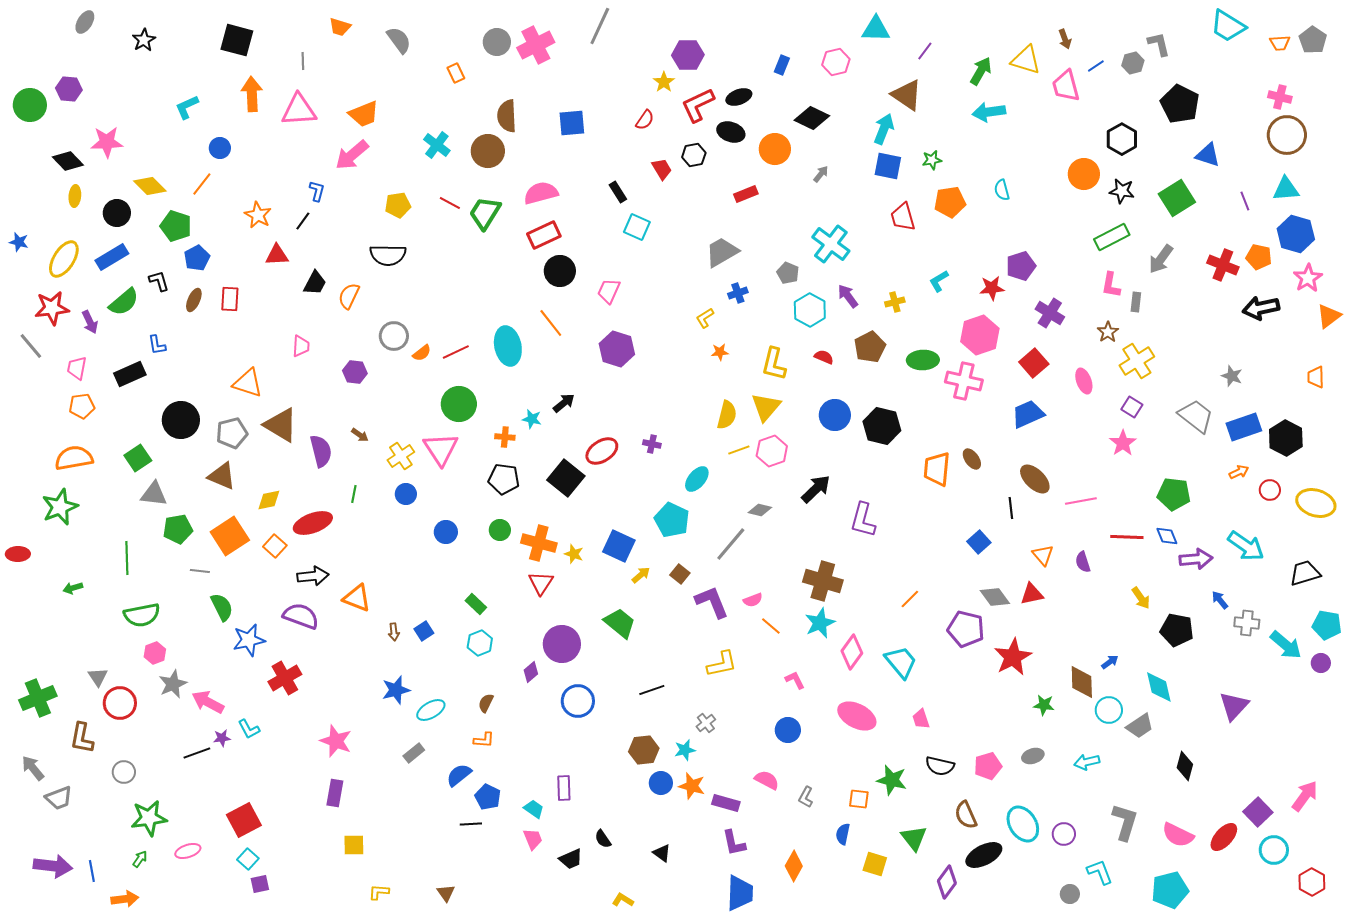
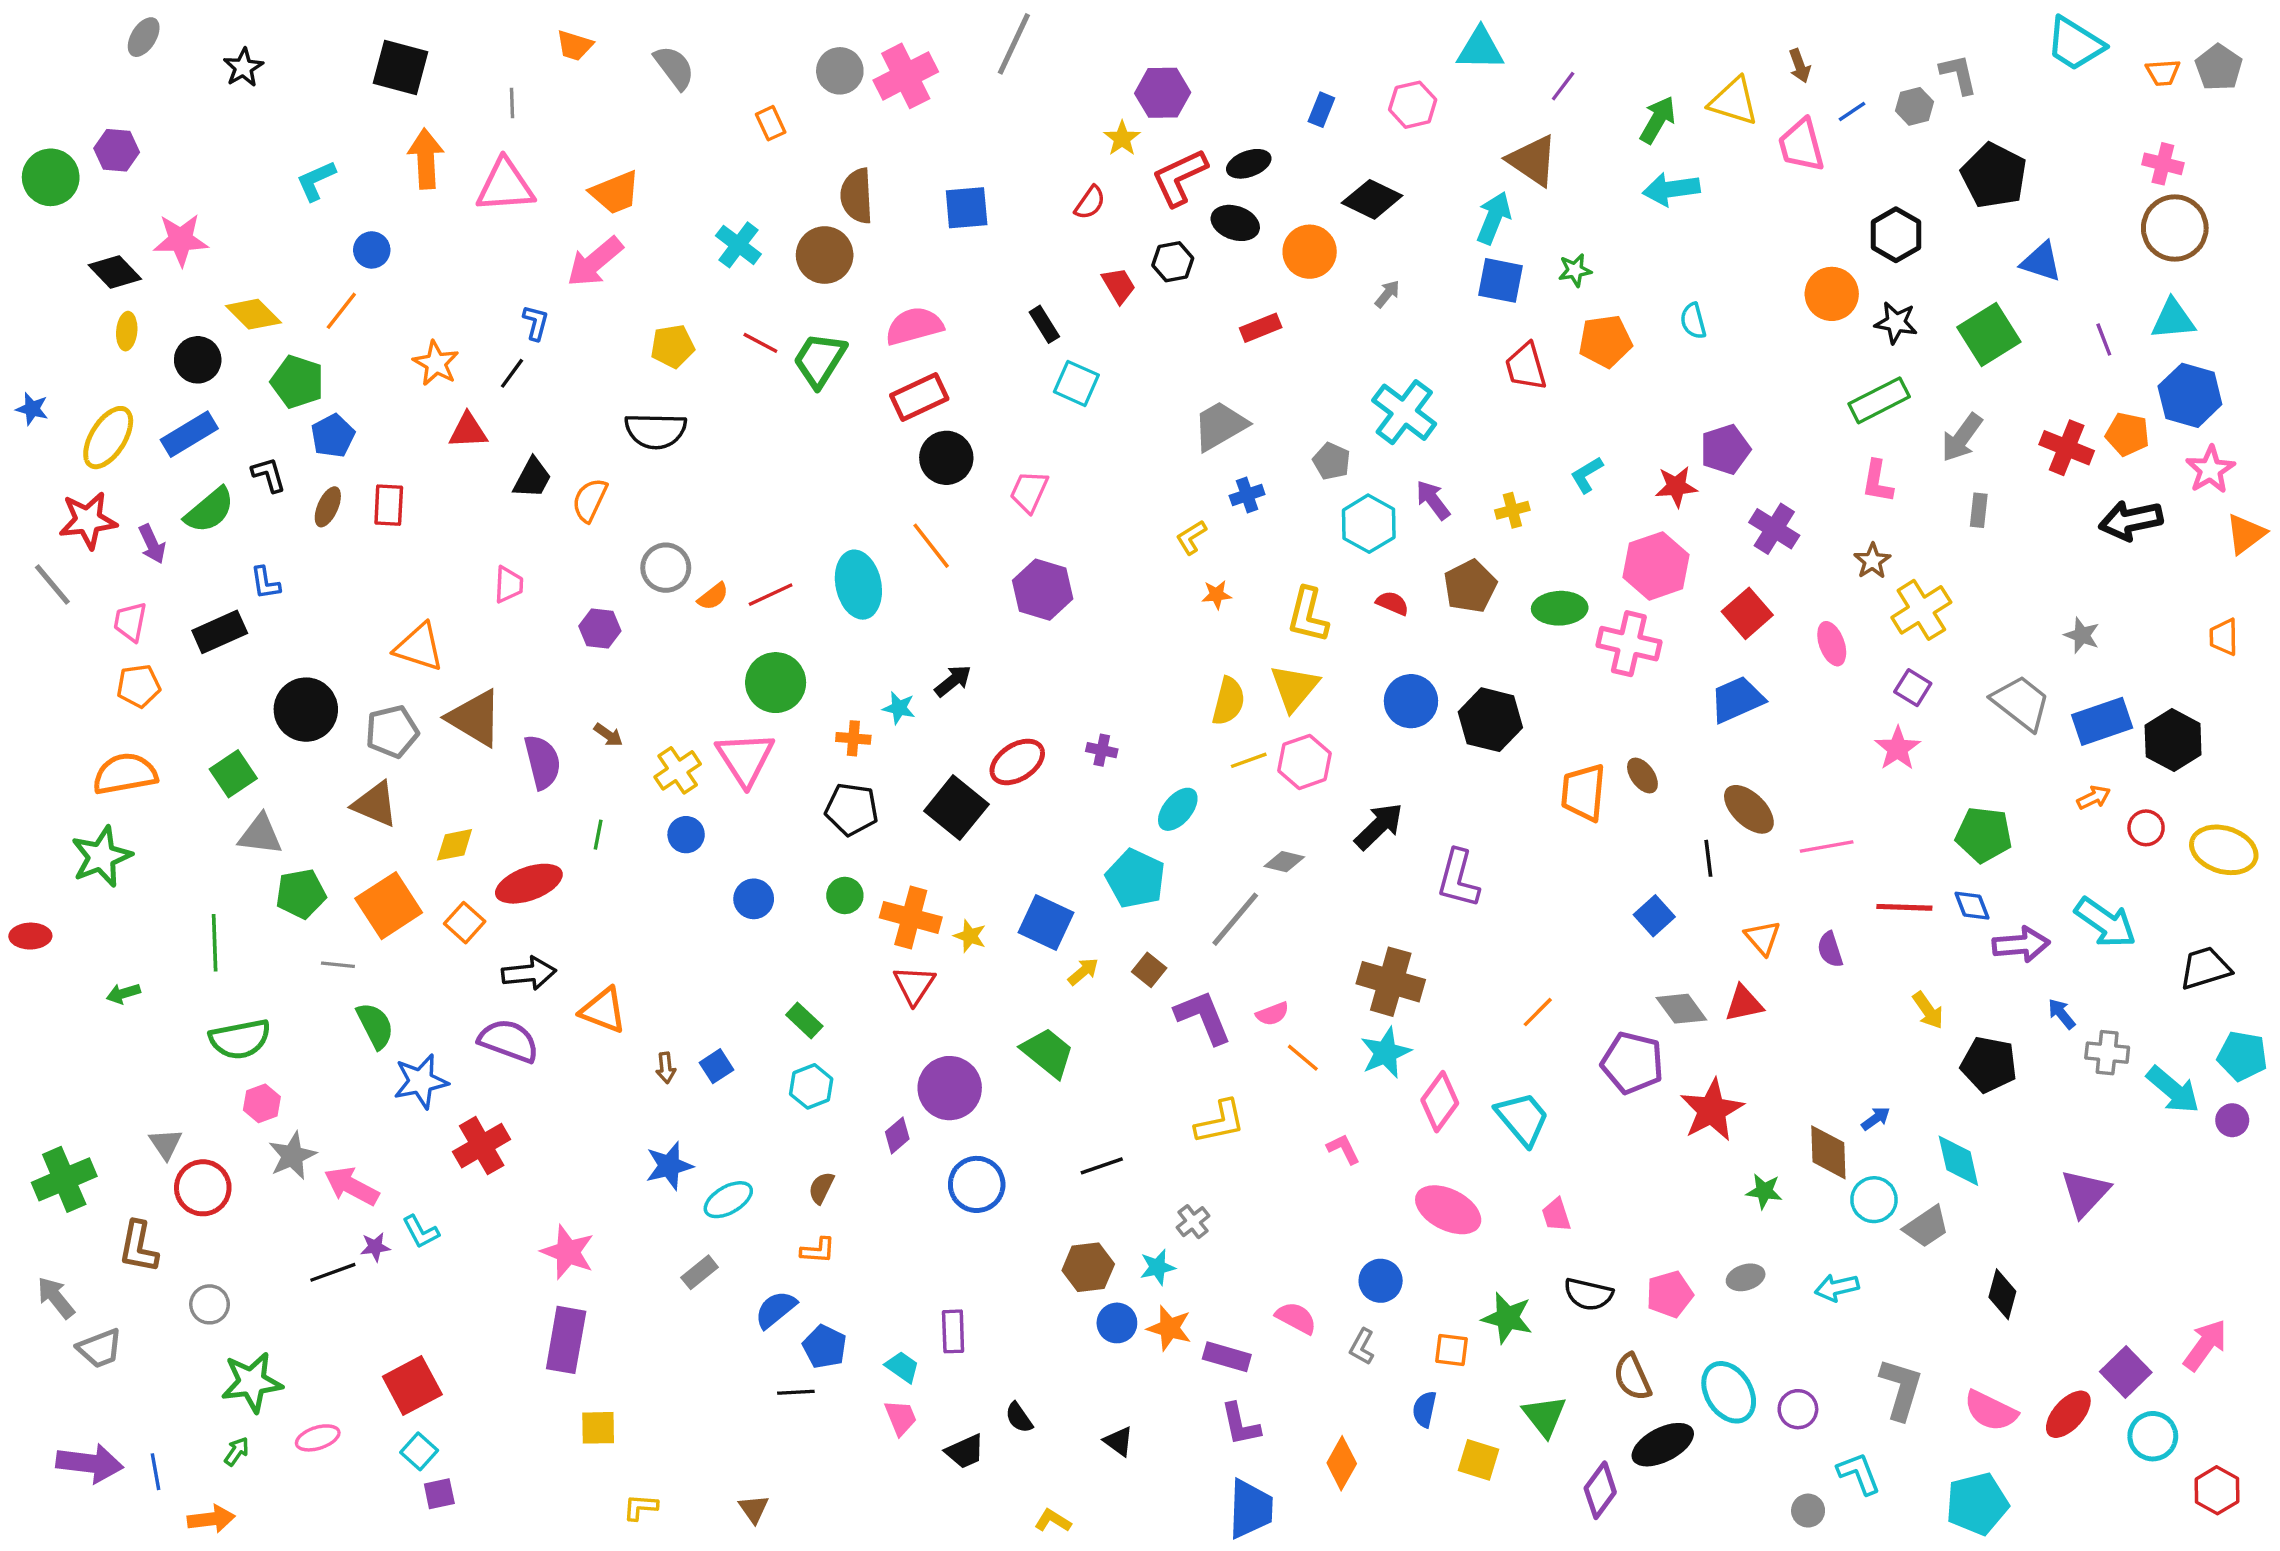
gray rectangle: (1136, 302) -> (1979, 510), moved
blue circle: (788, 730) -> (1381, 1281), moved
purple rectangle: (335, 793) -> (566, 1340), size x1.4

